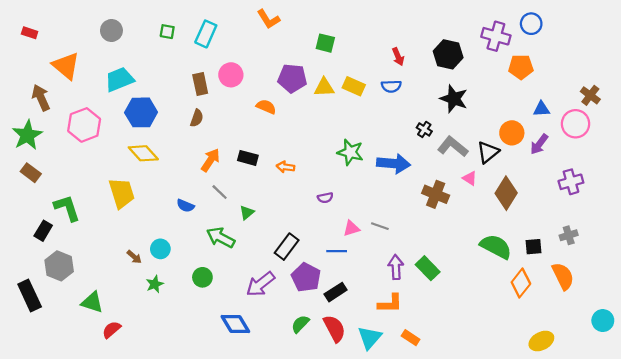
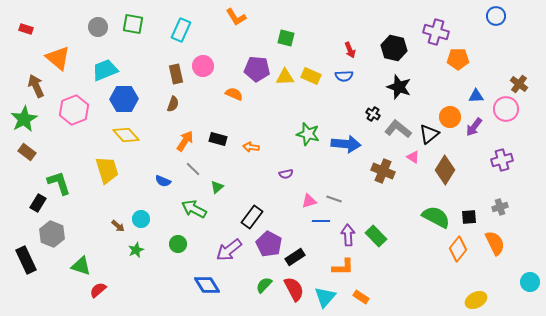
blue circle: (531, 24) -> (496, 16), moved
green square: (167, 32) -> (133, 24), moved, size x1.5
blue line: (337, 251) -> (321, 221), moved

